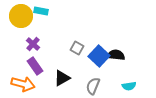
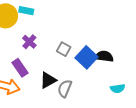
purple cross: (33, 44) -> (29, 42), moved
gray semicircle: (93, 86) -> (65, 89), moved

